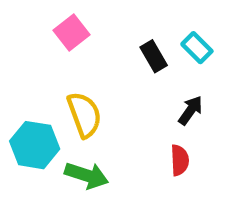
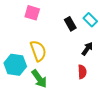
pink square: (71, 32) -> (32, 13), turned -35
green arrow: (87, 175) -> (39, 79), turned 36

